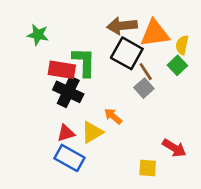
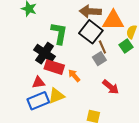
red rectangle: (62, 70) -> (54, 67), moved
yellow triangle: (92, 132) -> (56, 96), moved
red arrow: (174, 148) -> (111, 87), moved
blue rectangle: (69, 158) -> (38, 101), turned -60

